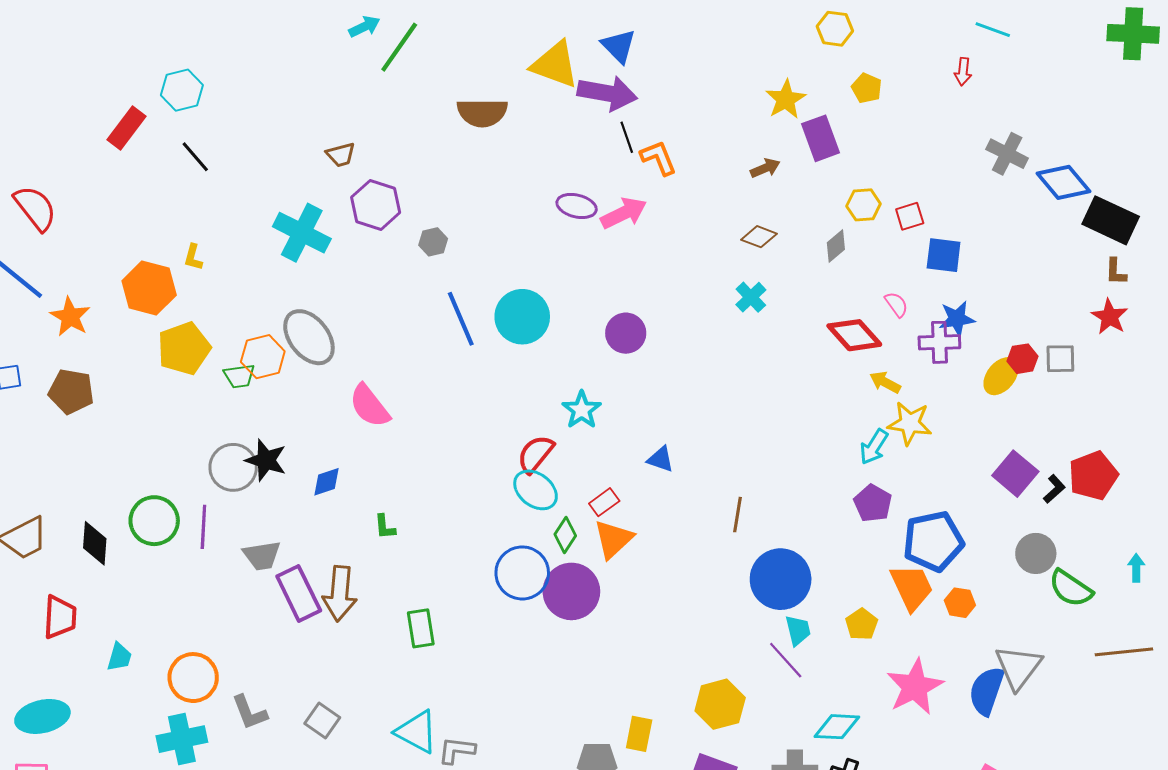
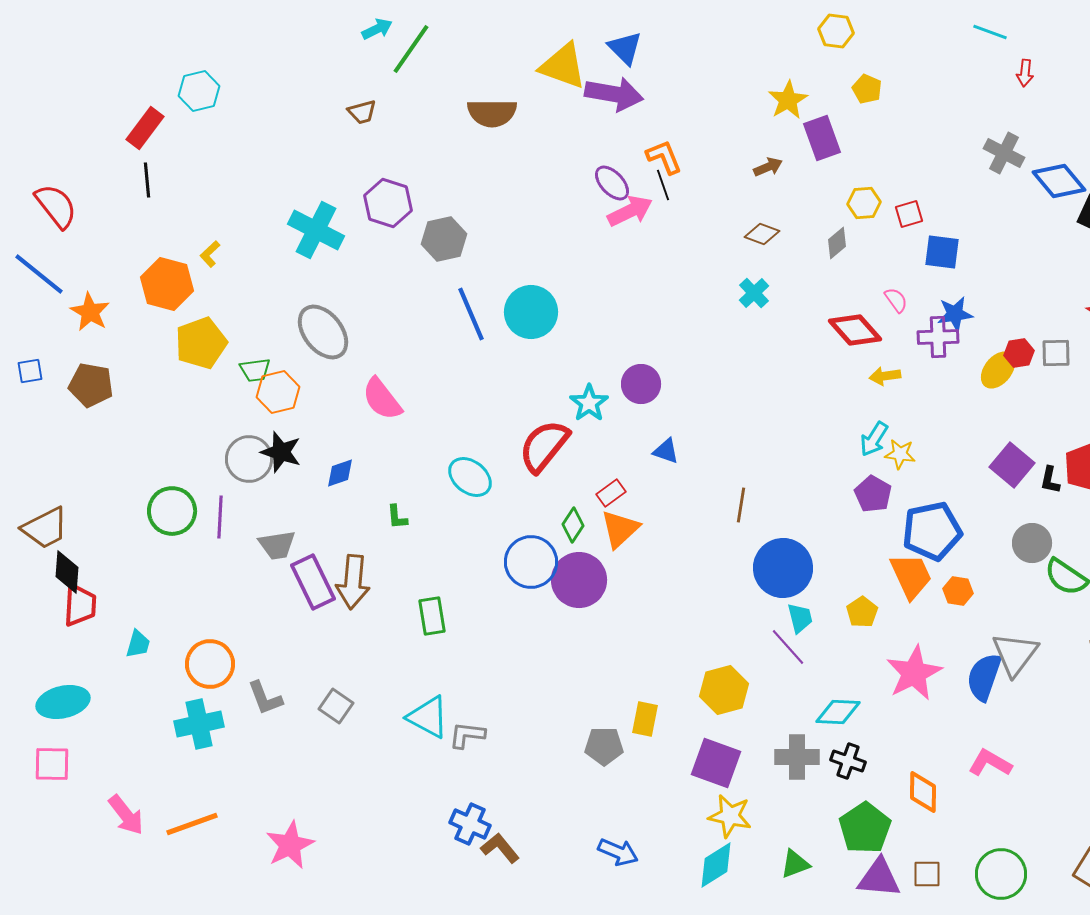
red arrow: (963, 72) -> (1025, 73), moved
black line: (627, 137) -> (663, 185), moved
brown trapezoid: (341, 155) -> (362, 112), moved
black line: (195, 157) -> (147, 180), moved, turned 36
purple ellipse: (577, 206) -> (612, 183), moved, turned 33
gray hexagon: (433, 242) -> (444, 239), size x1.6
yellow L-shape: (193, 257) -> (210, 254), turned 32
purple circle: (626, 333) -> (641, 384), moved
orange hexagon: (263, 357) -> (278, 392), moved
yellow arrow: (885, 382) -> (885, 376), turned -36
yellow star: (910, 423) -> (900, 454), moved, size x0.7
red semicircle: (536, 454) -> (544, 446), size x1.4
black L-shape: (1054, 489) -> (1050, 480), turned 144
cyan ellipse: (536, 490) -> (470, 477), moved
black diamond: (95, 543) -> (67, 572), moved

